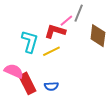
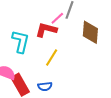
yellow line: (51, 51) -> (52, 57), moved, turned -30

